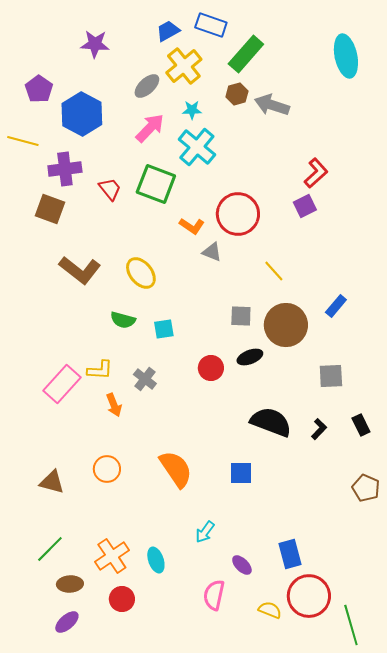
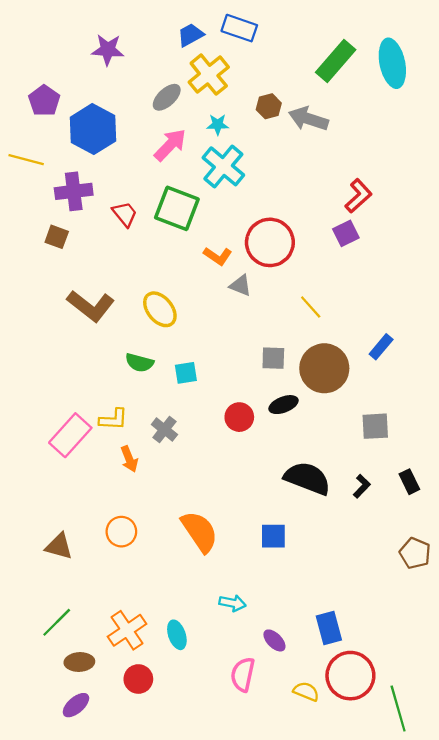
green rectangle: (246, 54) -> (336, 61), moved
brown square: (50, 209) -> (57, 237), size x0.7
cyan arrow: (205, 532) -> (232, 603), turned -115

